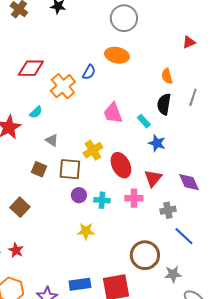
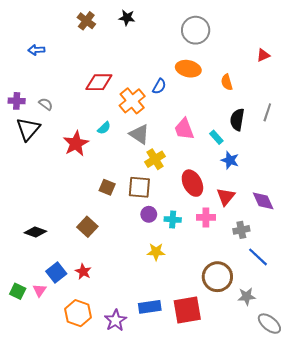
orange semicircle: (167, 76) -> (227, 82), moved
gray triangle: (52, 140) -> (139, 134), moved, size x1.5
yellow cross: (93, 150) -> (155, 159), moved

